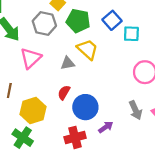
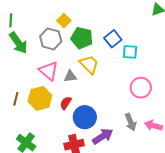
pink triangle: (31, 58) -> (49, 71), moved, turned -40
yellow hexagon: (33, 111) -> (40, 98), moved
purple arrow: (106, 127) -> (103, 136), size x1.5

